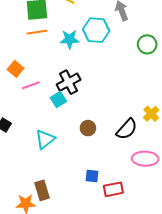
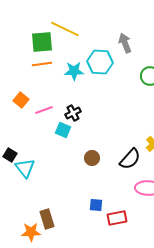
black cross: (69, 82) -> (73, 113), size x0.7
pink line: (31, 85) -> (44, 110), moved
cyan square: (58, 100) -> (63, 130), turned -35
cyan triangle: (45, 139) -> (25, 168), moved, turned -30

